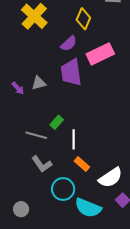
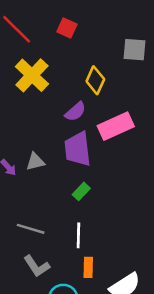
green rectangle: (57, 122) -> (81, 191), moved
orange rectangle: (82, 164) -> (88, 267), turned 49

